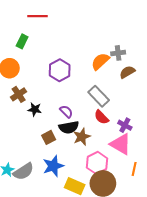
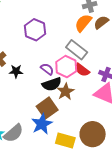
orange semicircle: (100, 61) -> (83, 23), moved
brown square: (49, 137) -> (47, 108), moved, size x1.5
pink hexagon: (97, 163) -> (66, 67), moved

